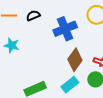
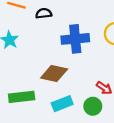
brown diamond: (75, 60) -> (54, 74), moved, turned 50

